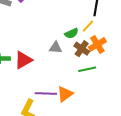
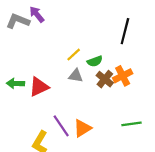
yellow line: (88, 26) -> (74, 55), moved
green line: (87, 69) -> (131, 124), moved
purple line: (46, 93) -> (61, 126), turned 50

